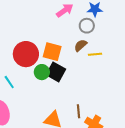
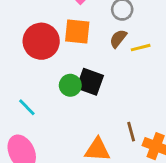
orange square: (52, 52) -> (77, 32), moved
red circle: (26, 54) -> (41, 41), moved

